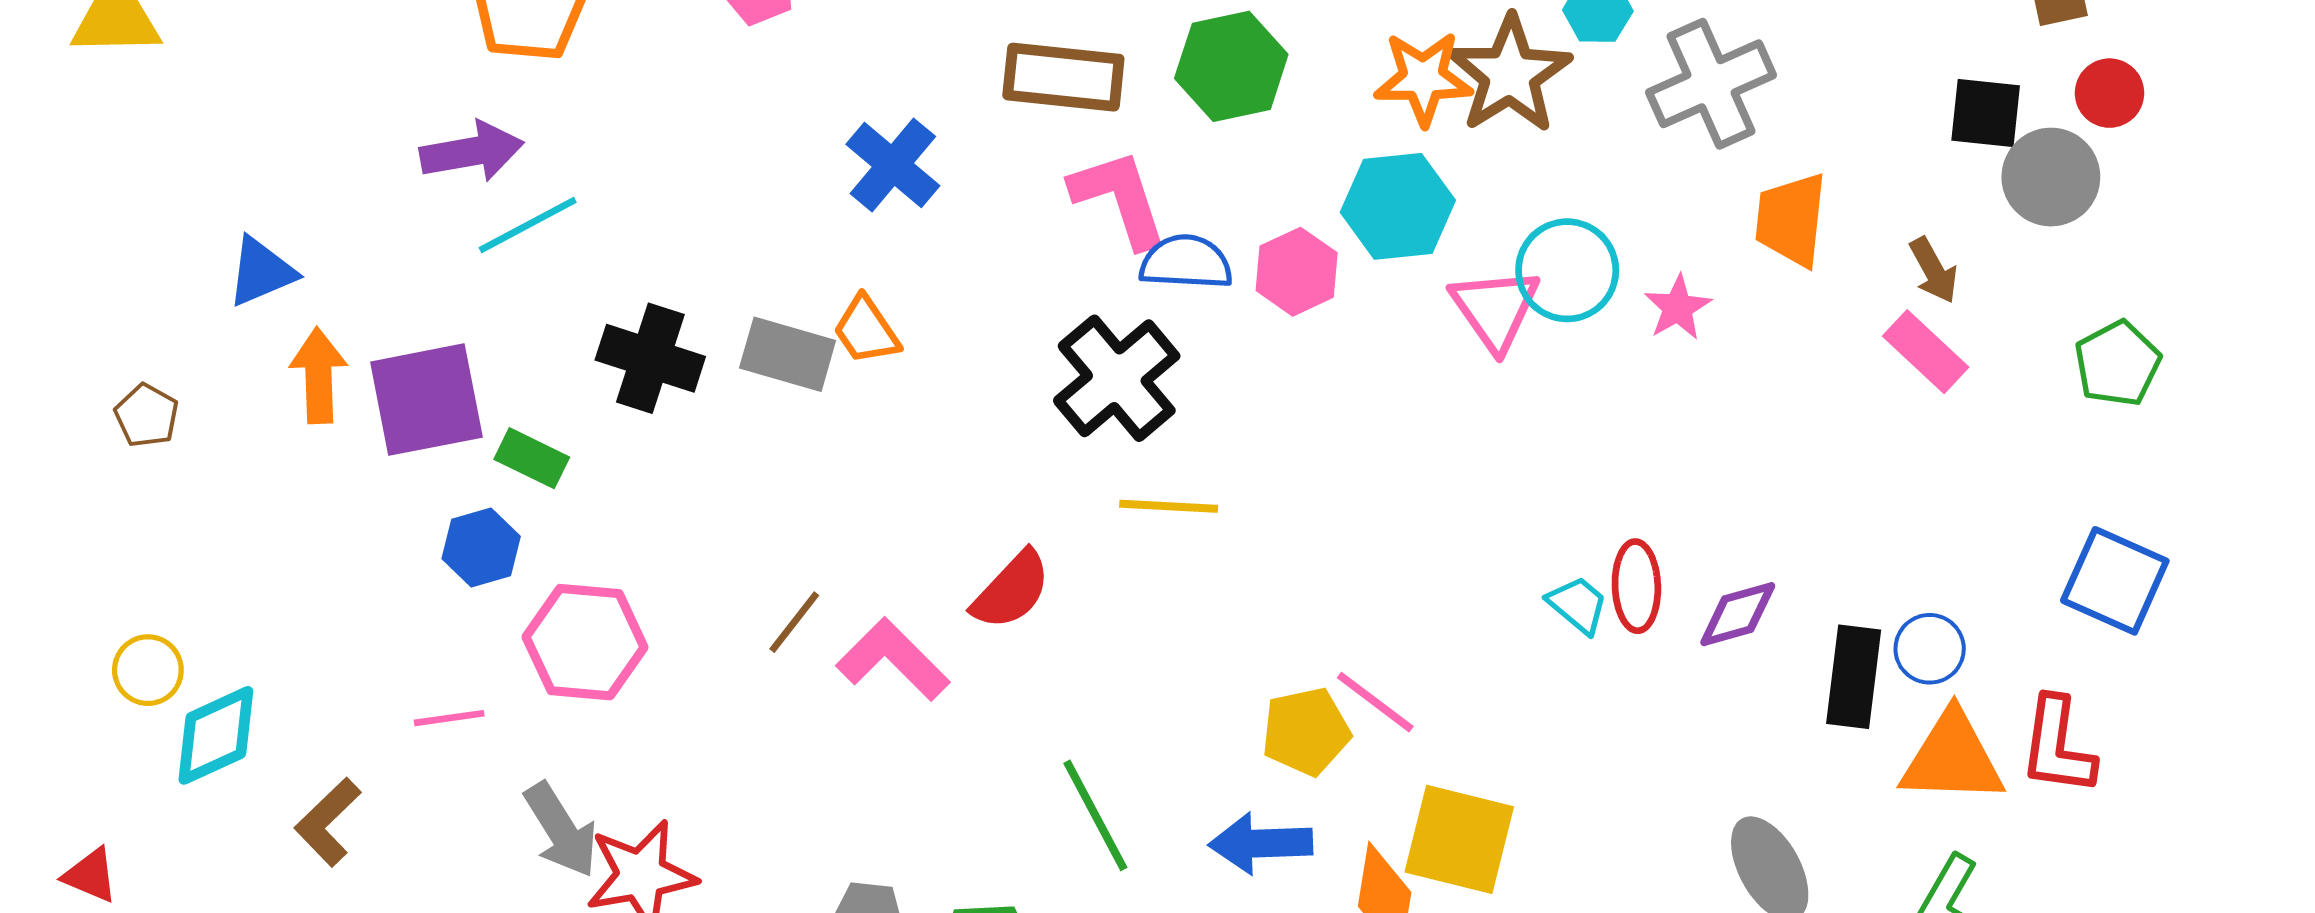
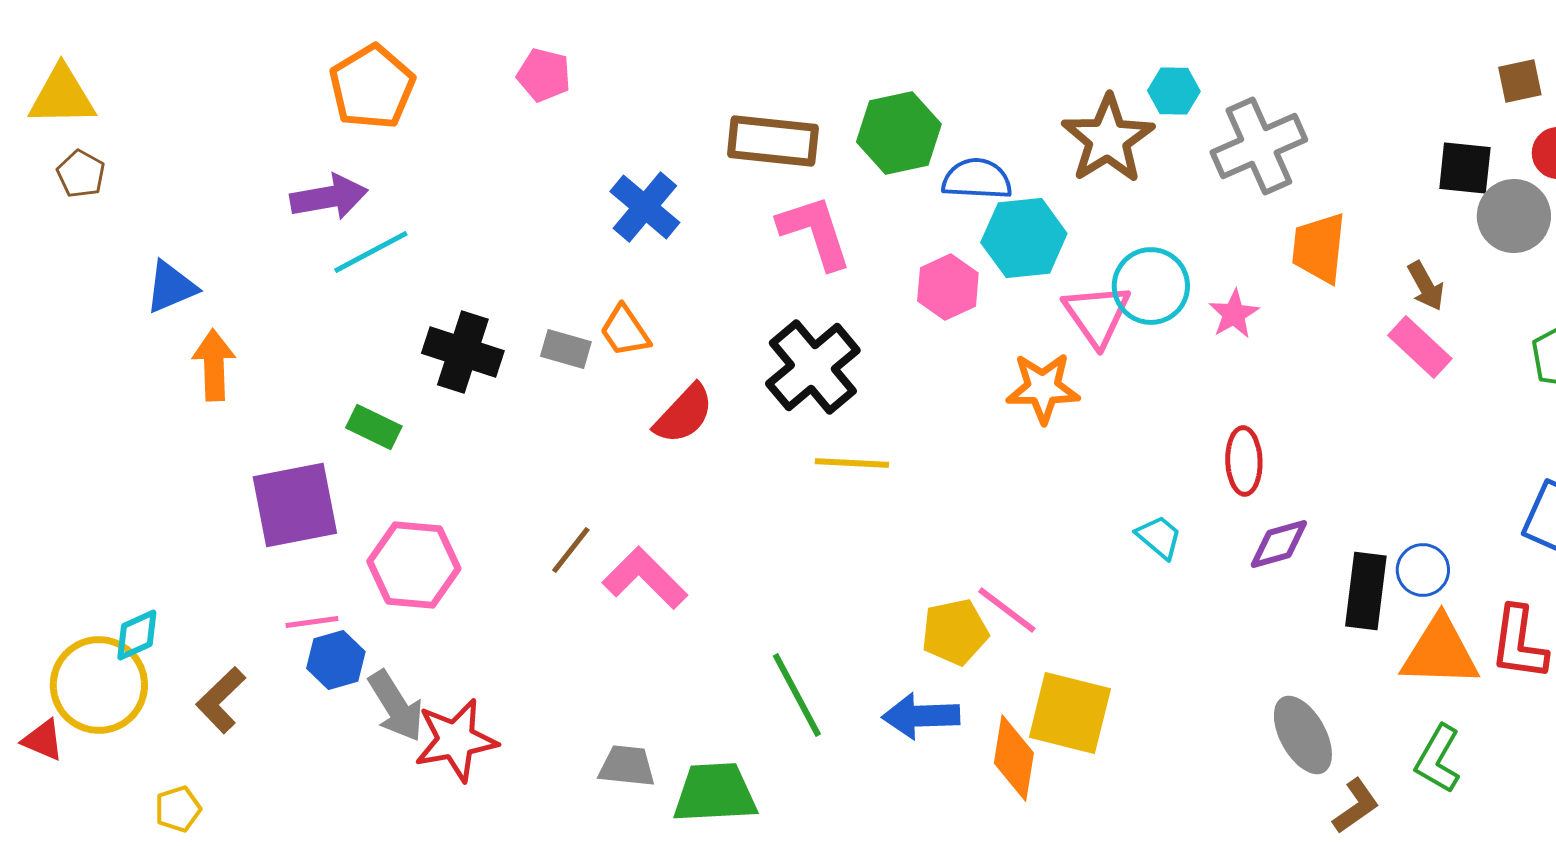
orange star: (1423, 78) -> (1043, 388), moved
blue semicircle: (1186, 262) -> (977, 179), moved
gray rectangle: (788, 354) -> (566, 349), size x0.7
purple square: (426, 400) -> (295, 505), moved
brown pentagon: (147, 416) -> (81, 174), moved
blue hexagon: (481, 547) -> (336, 660), moved
red ellipse: (1636, 586) -> (1244, 461), moved
red semicircle: (1011, 590) -> (684, 414), moved
yellow circle: (148, 670) -> (99, 685), moved, size x1.8
cyan diamond: (216, 735) -> (137, 635), size x0.7

